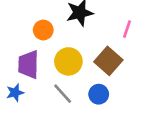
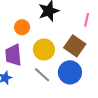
blue circle: (99, 94) -> (70, 72), size x1.5

